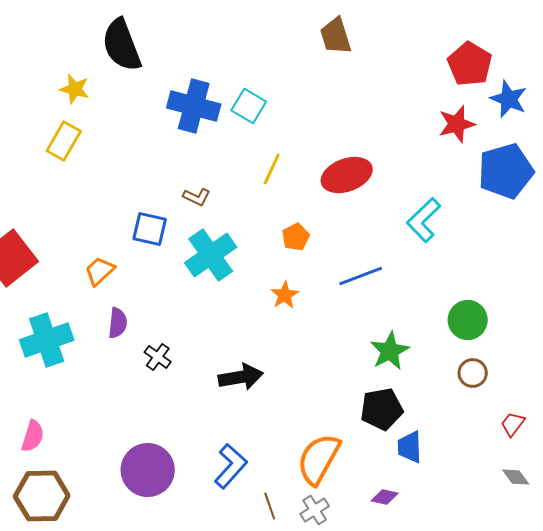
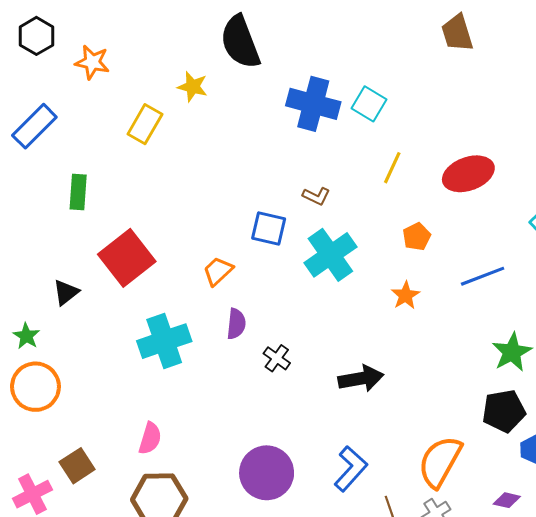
yellow rectangle: (64, 141) -> (145, 124), moved

